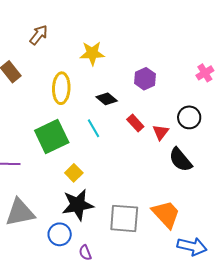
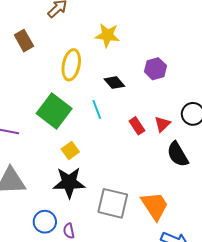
red rectangle: (135, 123) -> (137, 126), moved
green square: (52, 137) -> (54, 111), turned -36
blue circle: (60, 234) -> (45, 222), moved

